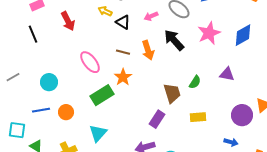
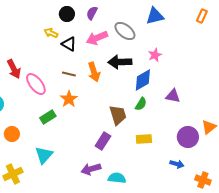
pink arrow: (151, 16) -> (97, 38), size x1.5
red arrow: (68, 21) -> (14, 69), moved
pink star: (209, 33) -> (155, 55), size x0.6
blue diamond: (243, 35) -> (143, 80), moved
black arrow: (174, 40) -> (120, 62), turned -50
green rectangle: (102, 95) -> (48, 117), size x0.7

